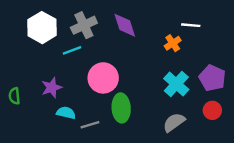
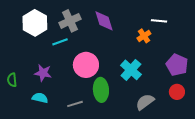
cyan cross: (176, 84) -> (131, 70), moved
purple star: (52, 88) -> (43, 73), turned 30
cyan semicircle: (66, 113) -> (40, 98), moved

